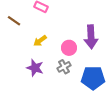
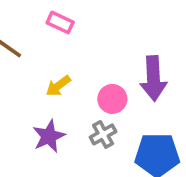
purple star: (35, 68) -> (49, 136), turned 30

